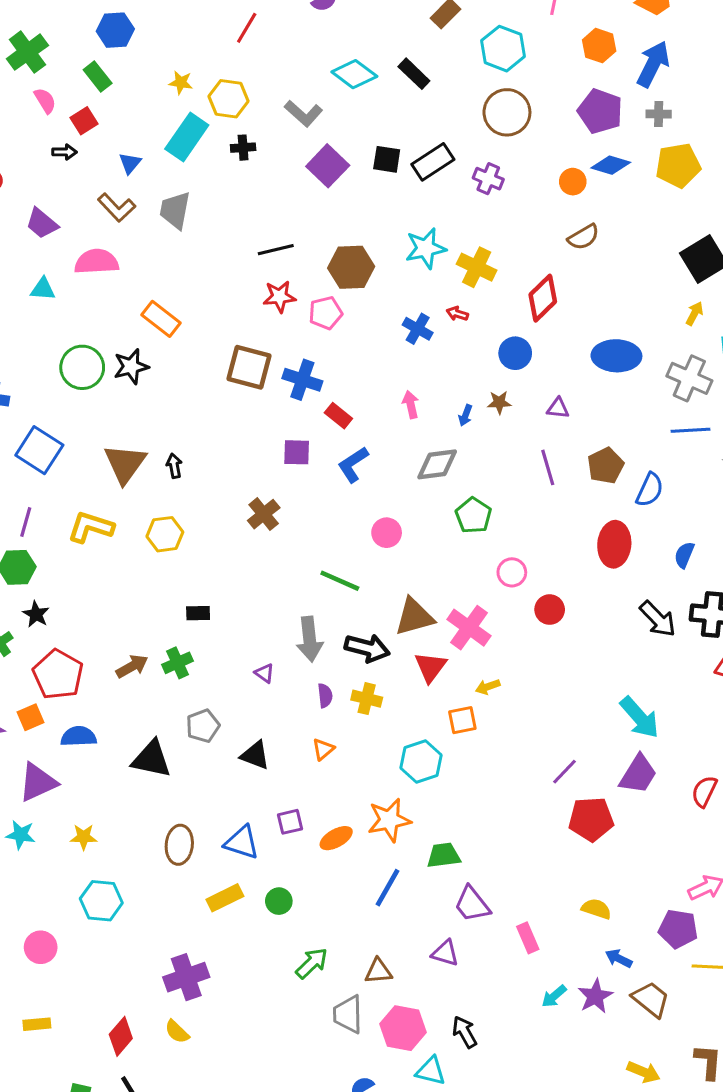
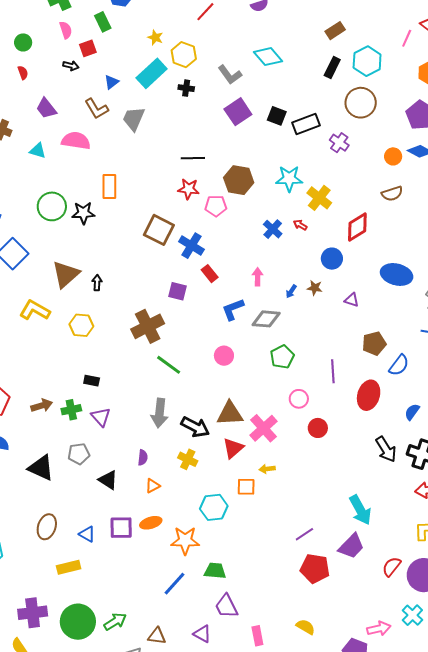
black rectangle: (414, 74) -> (332, 67), moved, turned 60
orange rectangle: (161, 319) -> (109, 186), turned 40
blue L-shape: (353, 464) -> (233, 309), moved
purple line: (548, 467) -> (333, 371), moved
brown cross: (264, 514) -> (148, 326), size x1.5
green line: (340, 581) -> (169, 365), moved
purple triangle: (264, 673) -> (101, 417), moved, size x1.5
purple semicircle: (325, 696) -> (143, 458), moved
purple square: (290, 822) -> (121, 528), size x1.4
orange ellipse: (336, 838) -> (151, 523), moved
blue triangle: (242, 842) -> (87, 534), size x0.7
green circle: (279, 901) -> (78, 622), moved, size x2.0

